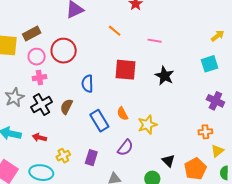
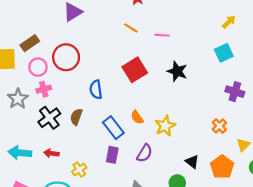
orange line: (115, 31) -> (131, 28), moved
red square: (125, 70) -> (135, 70), turned -30
gray star: (14, 97) -> (18, 99), moved
orange cross: (205, 132) -> (219, 126), moved, turned -32
purple rectangle: (91, 158) -> (112, 155), moved

